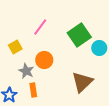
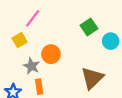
pink line: (40, 27) -> (33, 18), moved
green square: (79, 35) -> (89, 27), size x0.7

